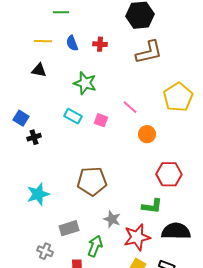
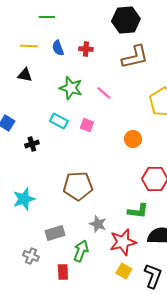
pink line: (130, 107) -> (104, 93), moved
black cross: (34, 137) -> (32, 144), moved

